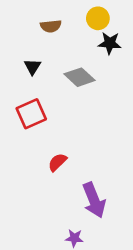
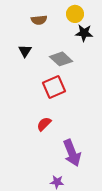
red square: (31, 114) -> (54, 87), moved

